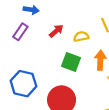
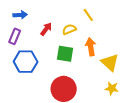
blue hexagon: (23, 84) -> (26, 62), moved

